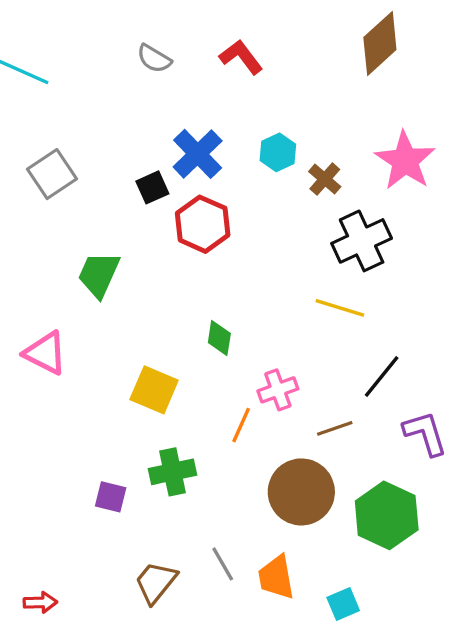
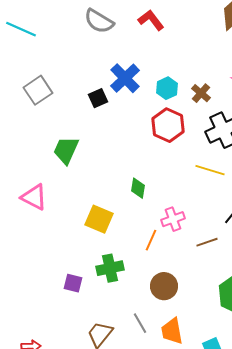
gray semicircle: (154, 59) -> (99, 21), size x1.4
cyan hexagon: (278, 152) -> (167, 88), moved
red hexagon: (203, 224) -> (168, 125), moved
brown circle: (301, 492) -> (164, 286), moved, size x0.7

